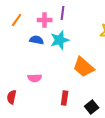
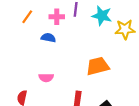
cyan star: (60, 40) -> (102, 16), moved, turned 30
orange trapezoid: (84, 67) -> (98, 66), turned 125

